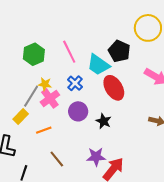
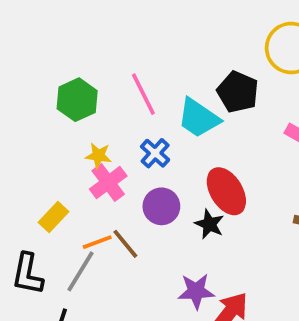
red ellipse: (114, 88) -> (226, 191), moved
gray line: (31, 96) -> (80, 271), moved
brown line: (57, 159) -> (125, 244), moved

